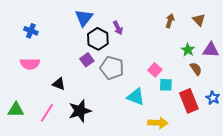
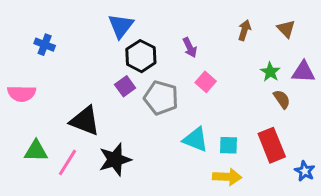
purple arrow: (118, 28) -> (190, 47), moved
pink semicircle: (30, 64) -> (22, 93), moved
pink square: (155, 70) -> (206, 82), moved
black triangle: (59, 84) -> (85, 121), size x1.6
cyan square: (166, 85) -> (229, 145), moved
blue star: (213, 98) -> (305, 171), moved
green triangle: (16, 110) -> (36, 151), moved

